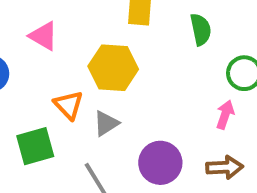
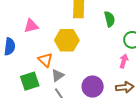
pink triangle: (43, 36) -> (31, 26), turned -42
gray triangle: (106, 123) -> (58, 75), moved

